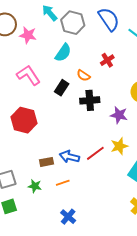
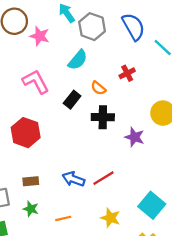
yellow star: (119, 146) -> (110, 218), moved, turned 30
brown rectangle: (46, 162) -> (31, 181), moved
orange line: (63, 183) -> (63, 218), moved

